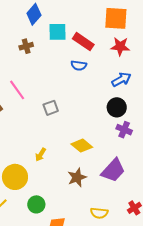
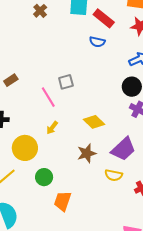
brown cross: (26, 46) -> (40, 11), moved, turned -32
pink line: (17, 90) -> (48, 97), moved
yellow semicircle: (99, 213) -> (114, 175), moved

